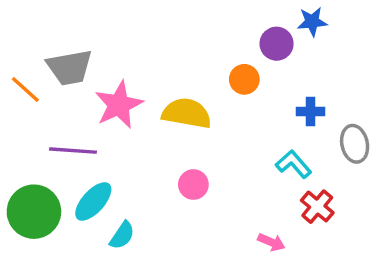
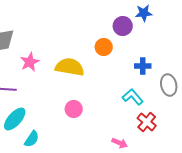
pink star: (119, 105) -> (30, 62), size x0.7

